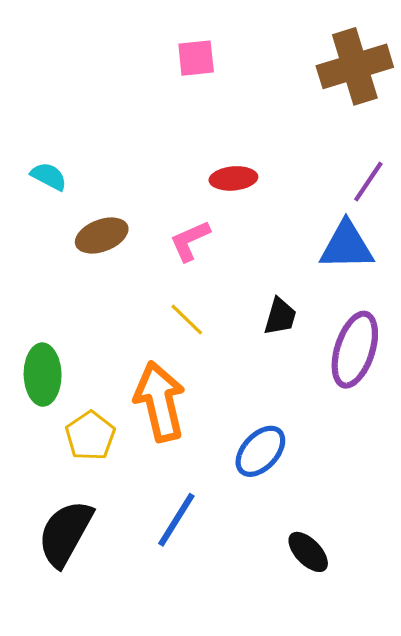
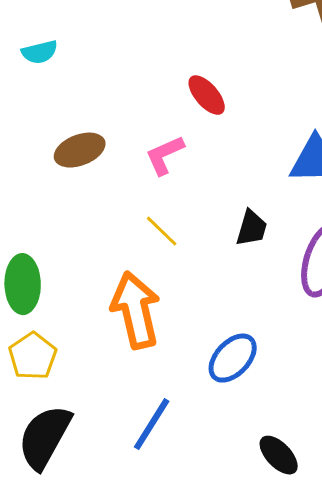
cyan semicircle: (49, 176) -> (40, 52), moved, turned 138
red ellipse: (233, 178) -> (207, 95), turned 54
yellow pentagon: (90, 436) -> (33, 356), moved

